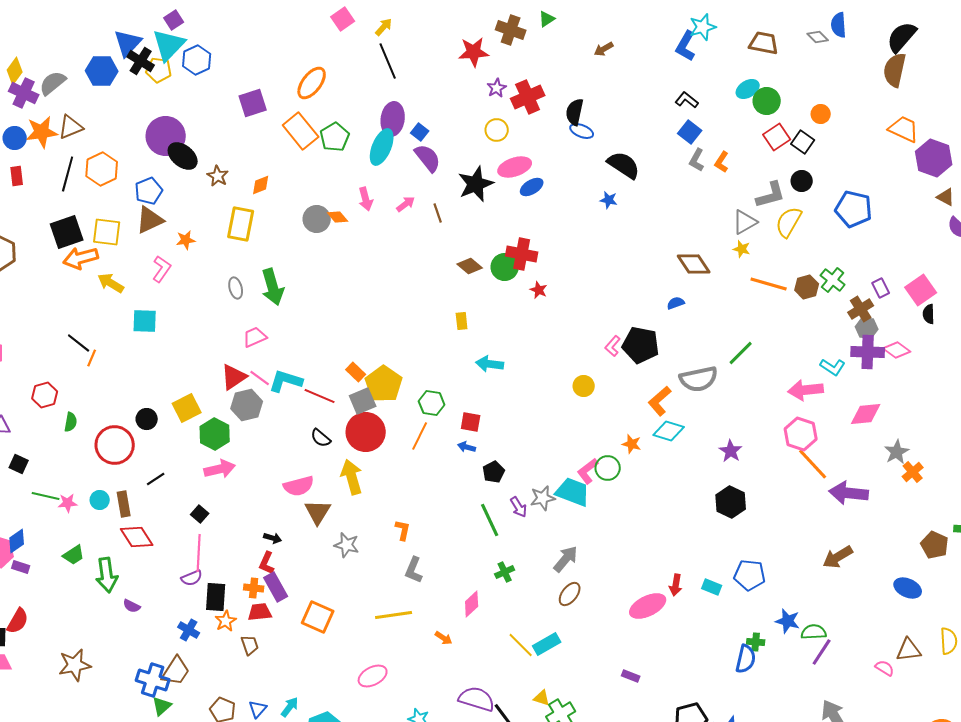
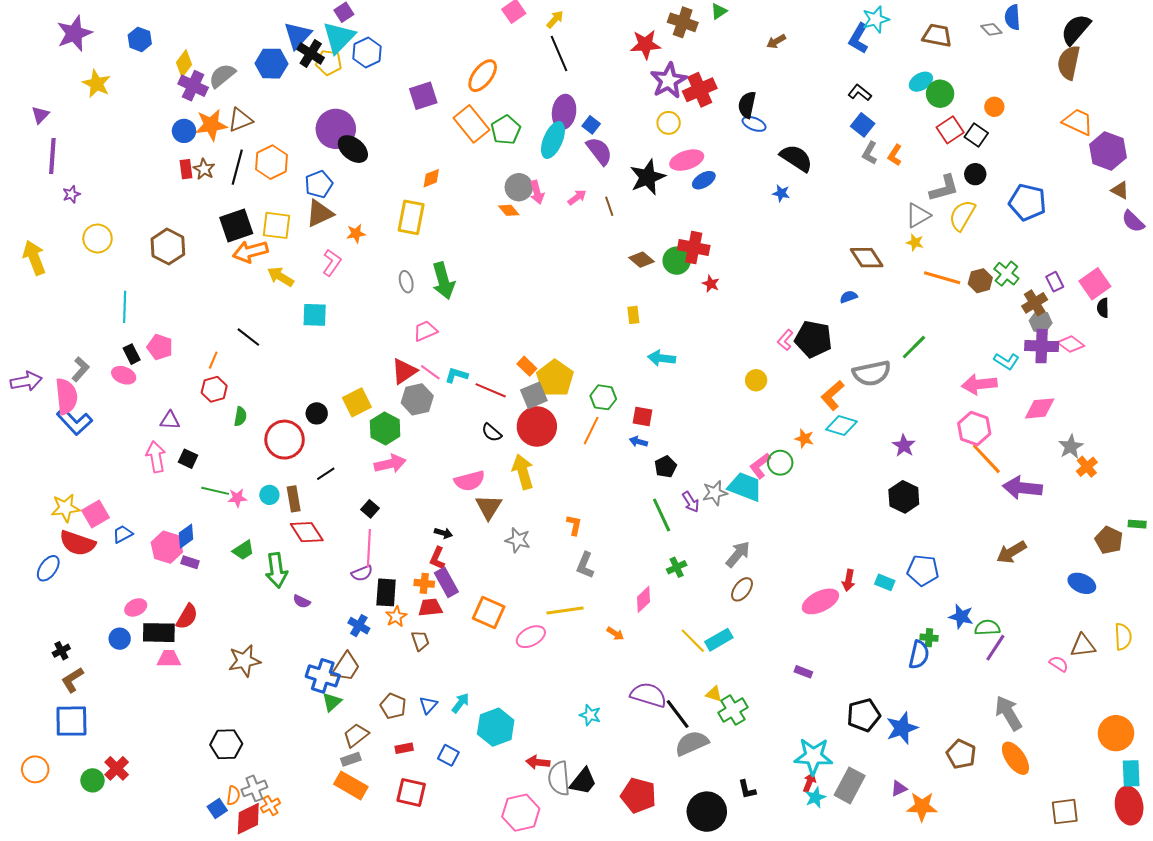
purple star: (497, 88) -> (669, 81), size x1.8
brown star: (218, 176) -> (204, 169), moved
gray circle: (317, 219) -> (519, 187), moved
orange line: (92, 358) -> (213, 360), moved
cyan L-shape: (286, 381) -> (456, 375), size x0.7
pink ellipse: (373, 676) -> (531, 637), moved

